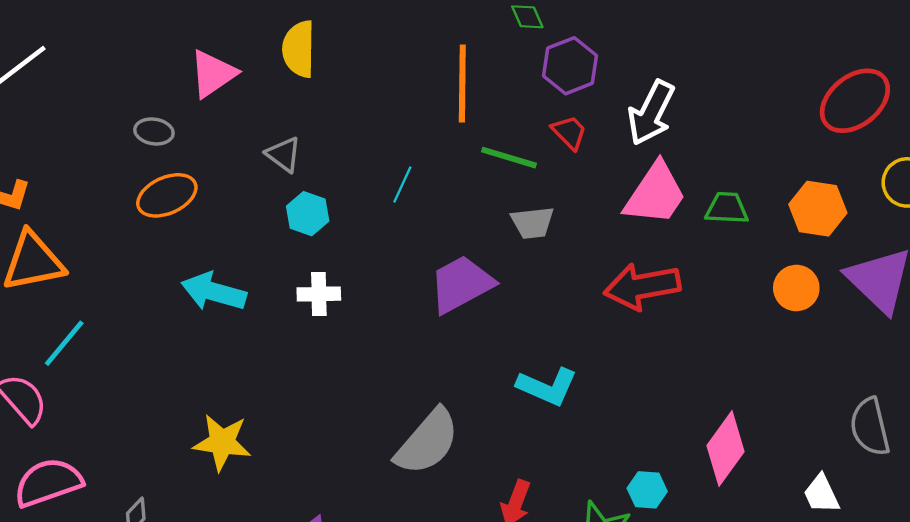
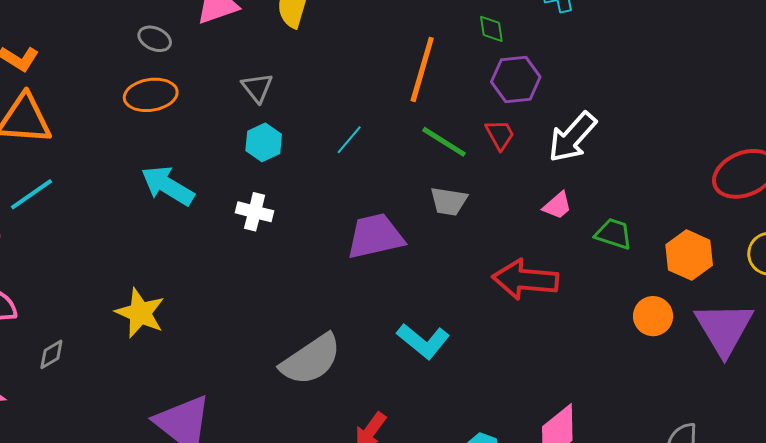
pink trapezoid: (655, 194) -> (557, 206), size x0.5

